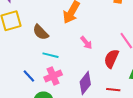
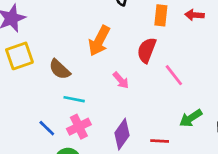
red semicircle: (111, 59) -> (147, 50), moved

